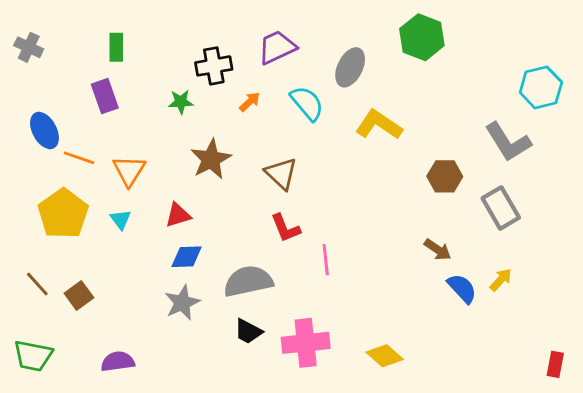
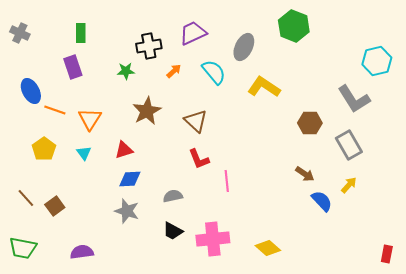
yellow pentagon: (63, 214) -> (44, 149), size x0.7
yellow arrow: (501, 280) -> (349, 185), moved
gray semicircle: (248, 281) -> (173, 196), size x0.6
gray star: (182, 303) -> (127, 211), turned -30

